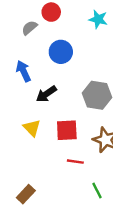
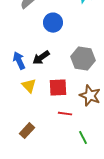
blue arrow: (23, 71) -> (19, 61), moved
brown rectangle: (26, 194) -> (27, 131), moved

